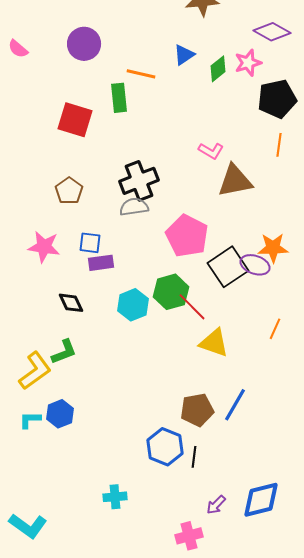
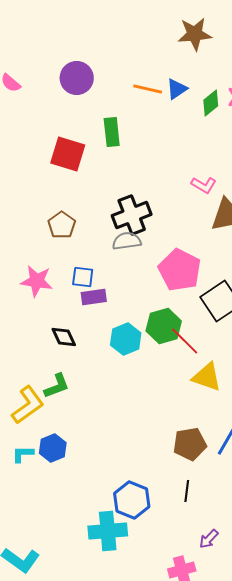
orange line: (141, 74) -> (148, 89), moved
blue hexagon: (165, 447) -> (132, 500), moved
cyan cross: (115, 497) -> (108, 531), size x1.6

